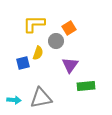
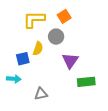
orange square: (69, 28) -> (64, 16), moved
gray triangle: (41, 98) -> (41, 94), size x0.6
cyan arrow: (14, 100) -> (14, 79), moved

